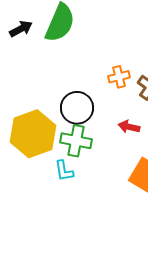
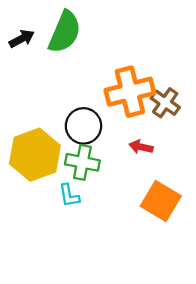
orange cross: (119, 77) -> (130, 92), size x2.0

